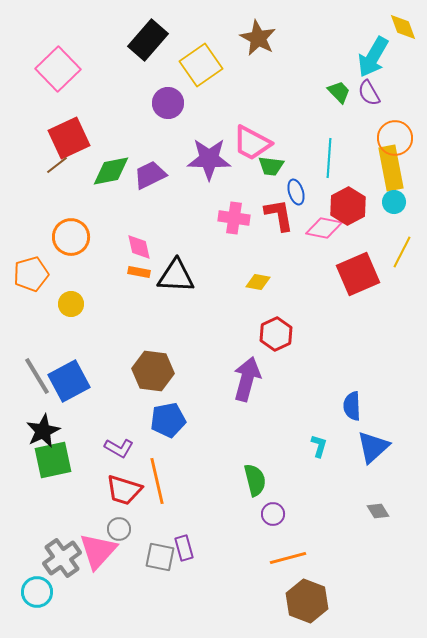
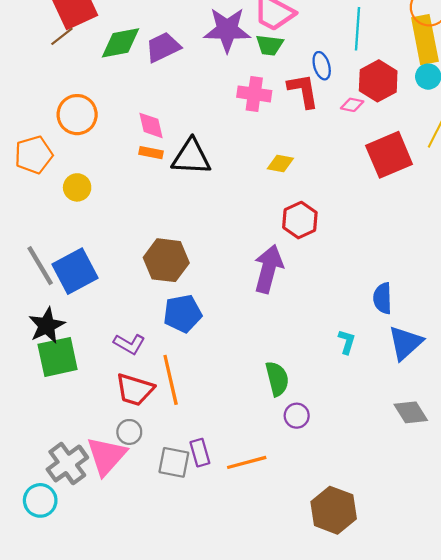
green trapezoid: (271, 166) -> (269, 45), moved
pink diamond: (324, 228) -> (352, 105), size x0.6
gray diamond: (378, 511) -> (411, 412), size x1.4
orange line: (288, 558) -> (247, 462), moved

